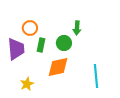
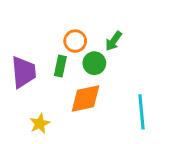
orange circle: (30, 28) -> (75, 41), moved
green arrow: (77, 28) -> (113, 41), turned 32

